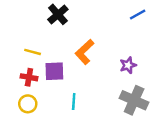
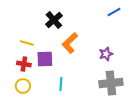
black cross: (58, 14) -> (54, 20), moved
gray cross: (134, 100) -> (111, 83), turned -30

